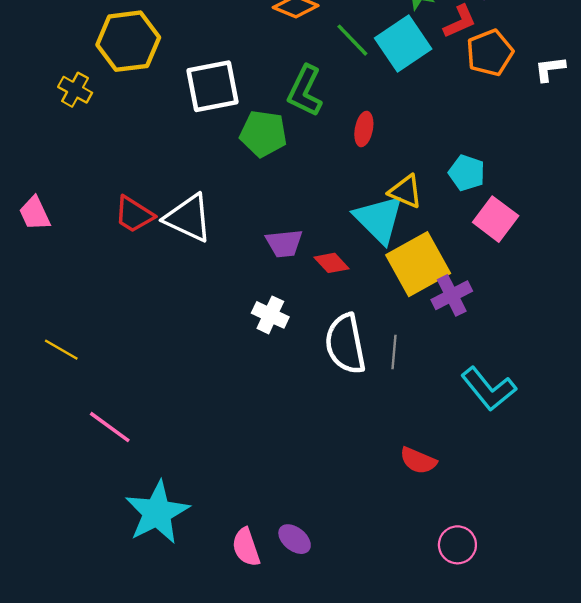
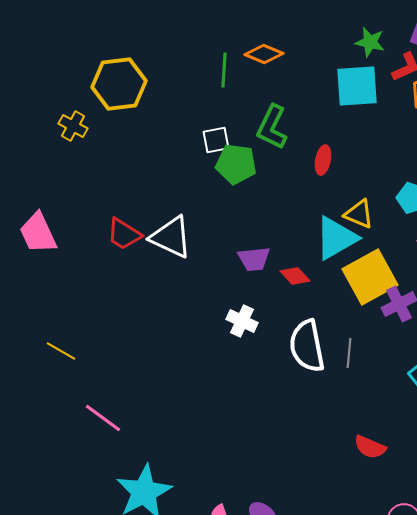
green line: (352, 40) -> (224, 70), moved, turned 48
cyan square: (403, 43) -> (357, 86), turned 30
white square: (213, 86) -> (216, 140), moved, size x0.6
pink trapezoid: (35, 213) -> (38, 233), size x1.4
cyan triangle: (379, 219) -> (336, 238), turned 45

